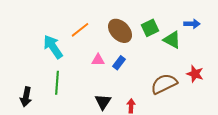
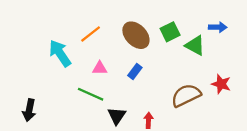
pink triangle: (98, 60) -> (100, 68), moved
green line: (57, 83) -> (91, 94), moved, turned -70

